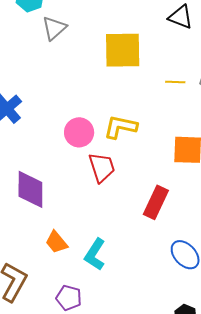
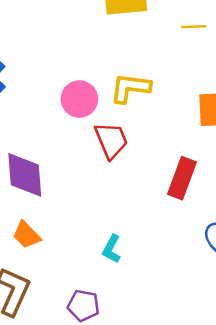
orange trapezoid: (56, 242) -> (26, 235), moved
cyan L-shape: (95, 254) -> (112, 249), size x0.7

